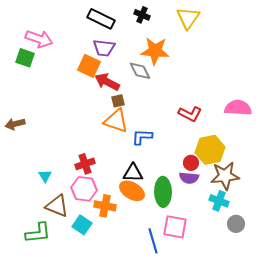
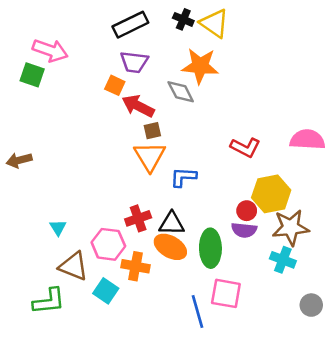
yellow triangle: (188, 18) -> (214, 23), moved, turned -30
black rectangle: (101, 19) -> (130, 25), turned -52
orange square: (89, 66) -> (115, 85), size x0.7
orange triangle: (116, 121) -> (150, 156), turned 40
red cross: (85, 164) -> (138, 218), moved
gray circle: (236, 224) -> (311, 305), moved

